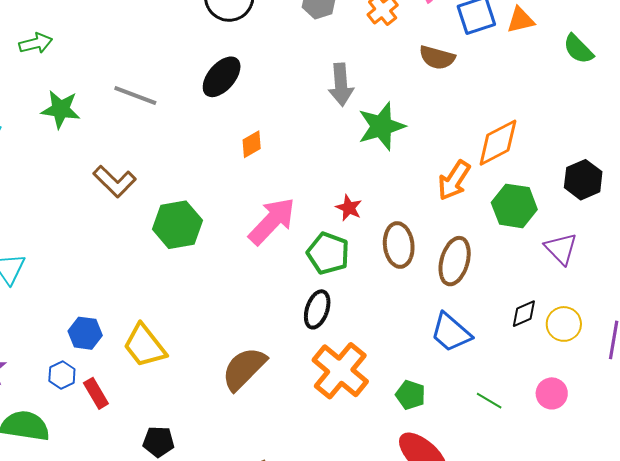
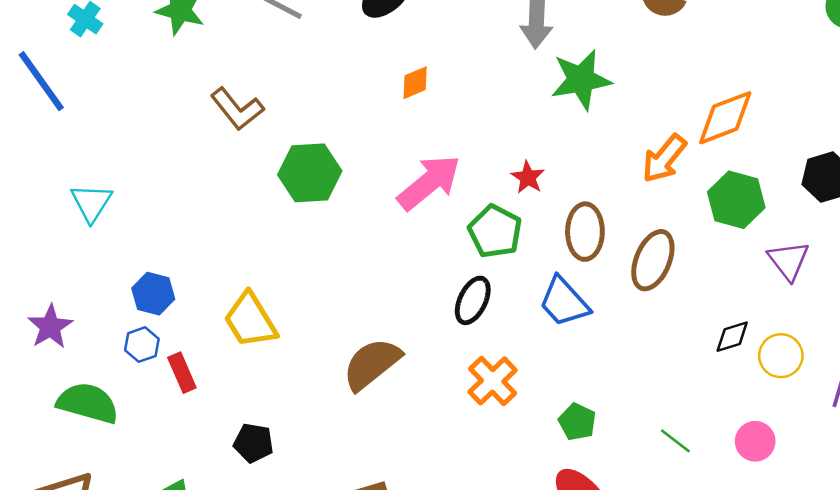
blue trapezoid: (451, 332) -> (564, 302), moved
blue hexagon: (85, 333) -> (153, 294), moved
orange cross: (340, 371) -> (493, 381), size x0.7

